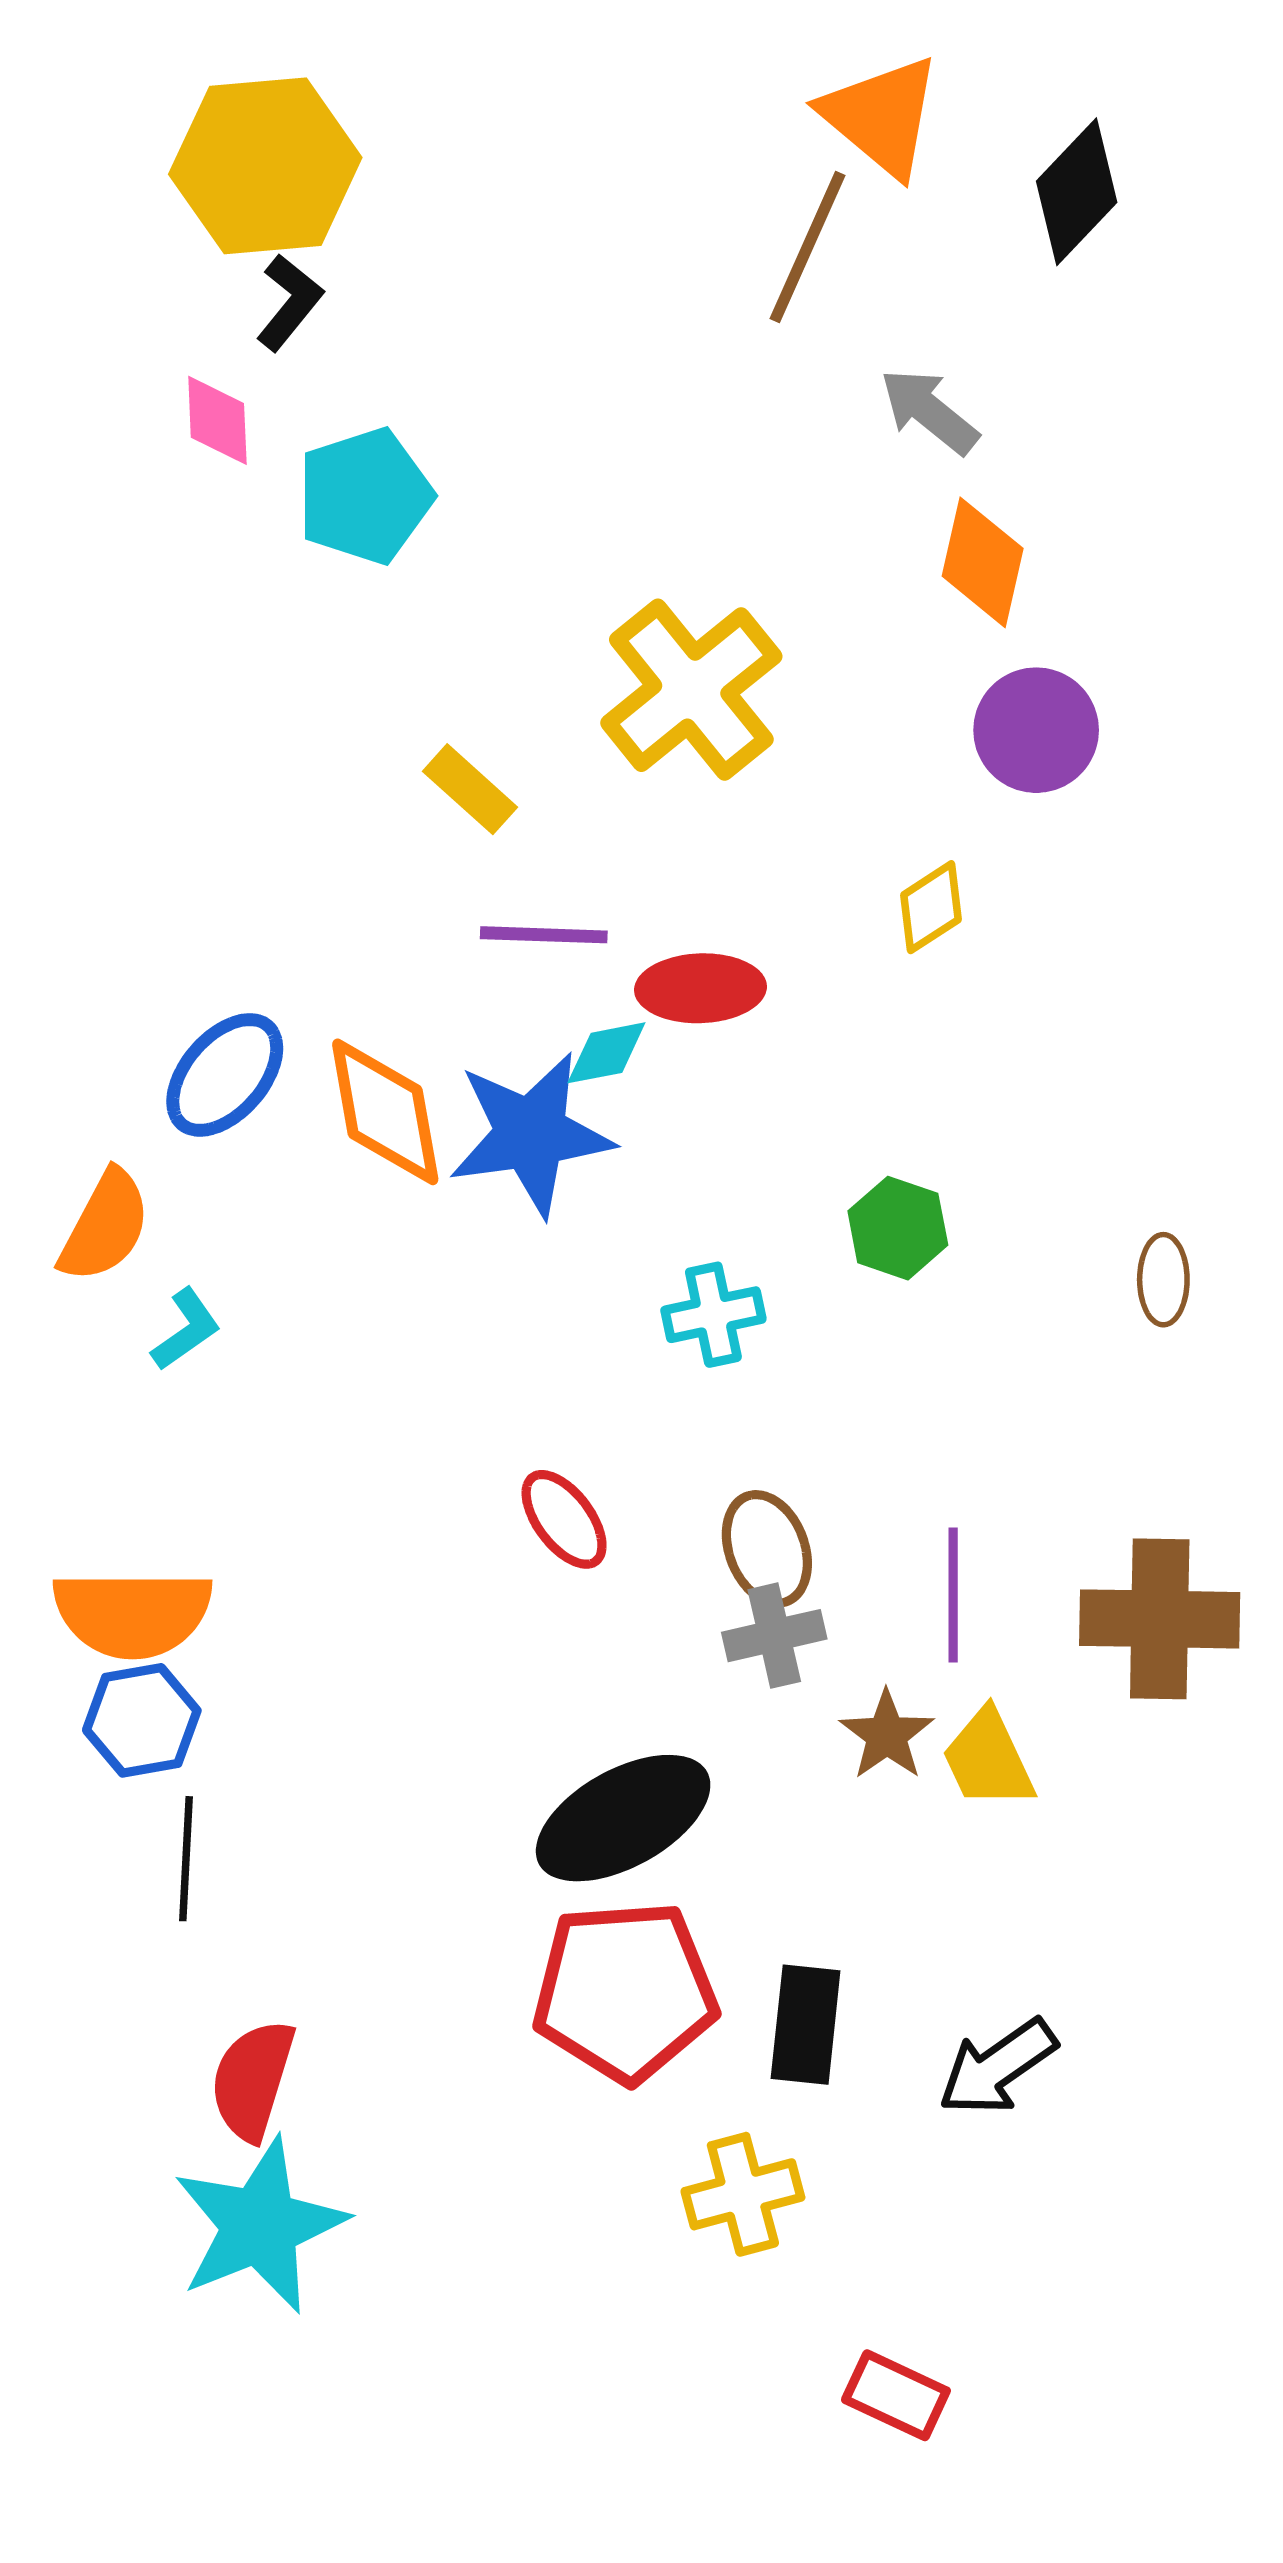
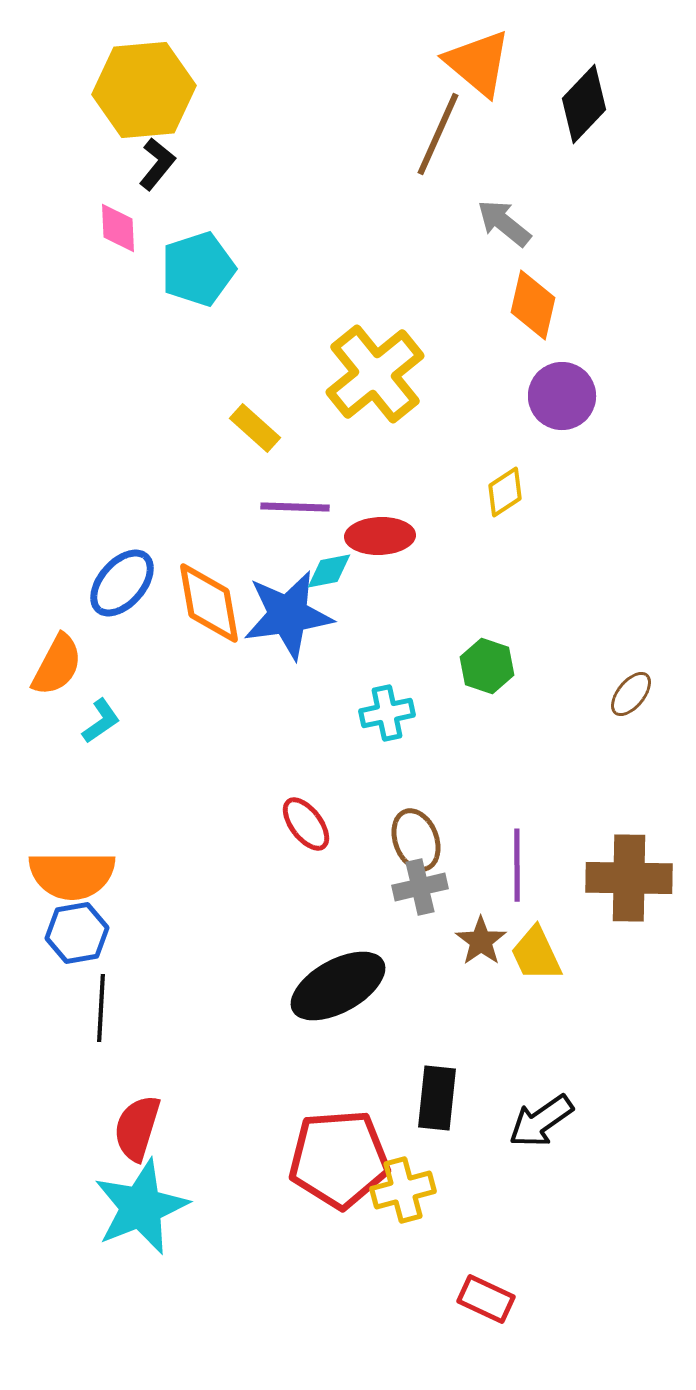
brown ellipse: (1163, 1280) -> (631, 694), turned 39
red pentagon: (625, 1991) -> (339, 1159), moved

